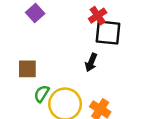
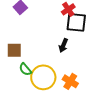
green semicircle: (42, 94) -> (25, 69), turned -72

